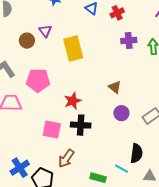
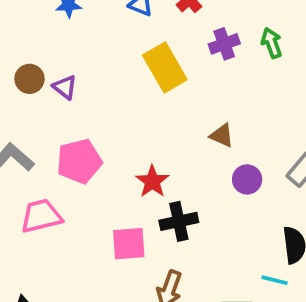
purple triangle: (45, 31) -> (65, 87), moved
brown circle: (27, 41) -> (29, 79), moved
yellow rectangle: (73, 49) -> (165, 67), moved

